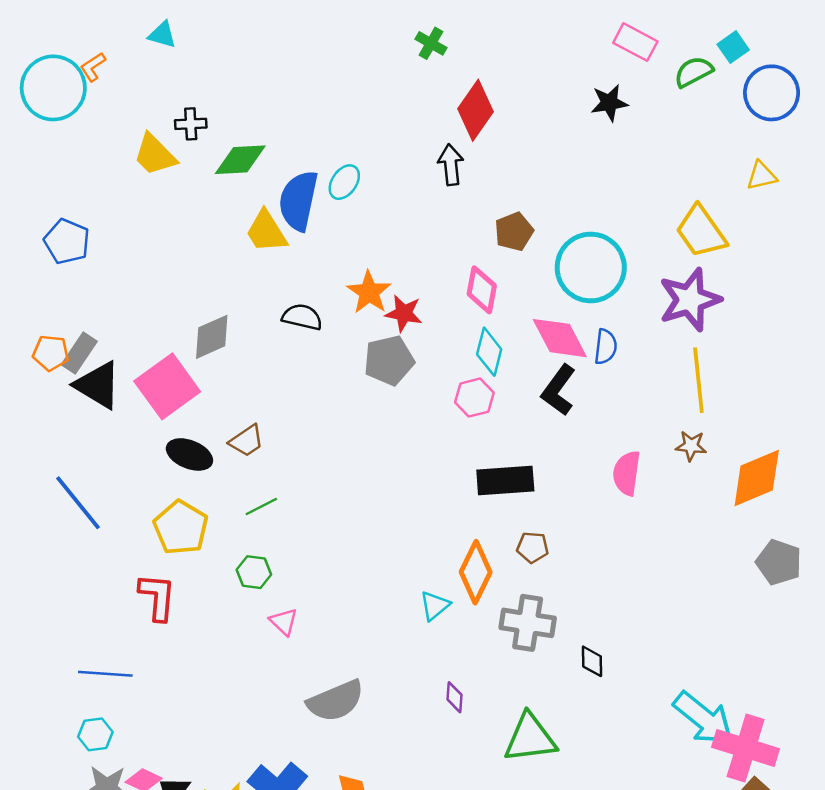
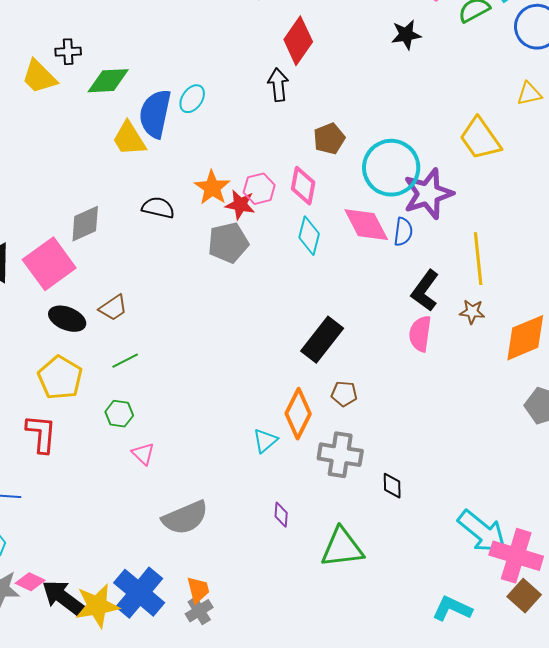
purple star: (690, 300) -> (428, 194), moved
black L-shape: (559, 390) -> (425, 291), moved
pink hexagon: (474, 398) -> (259, 189), moved
black rectangle: (505, 480) -> (322, 340), turned -48

